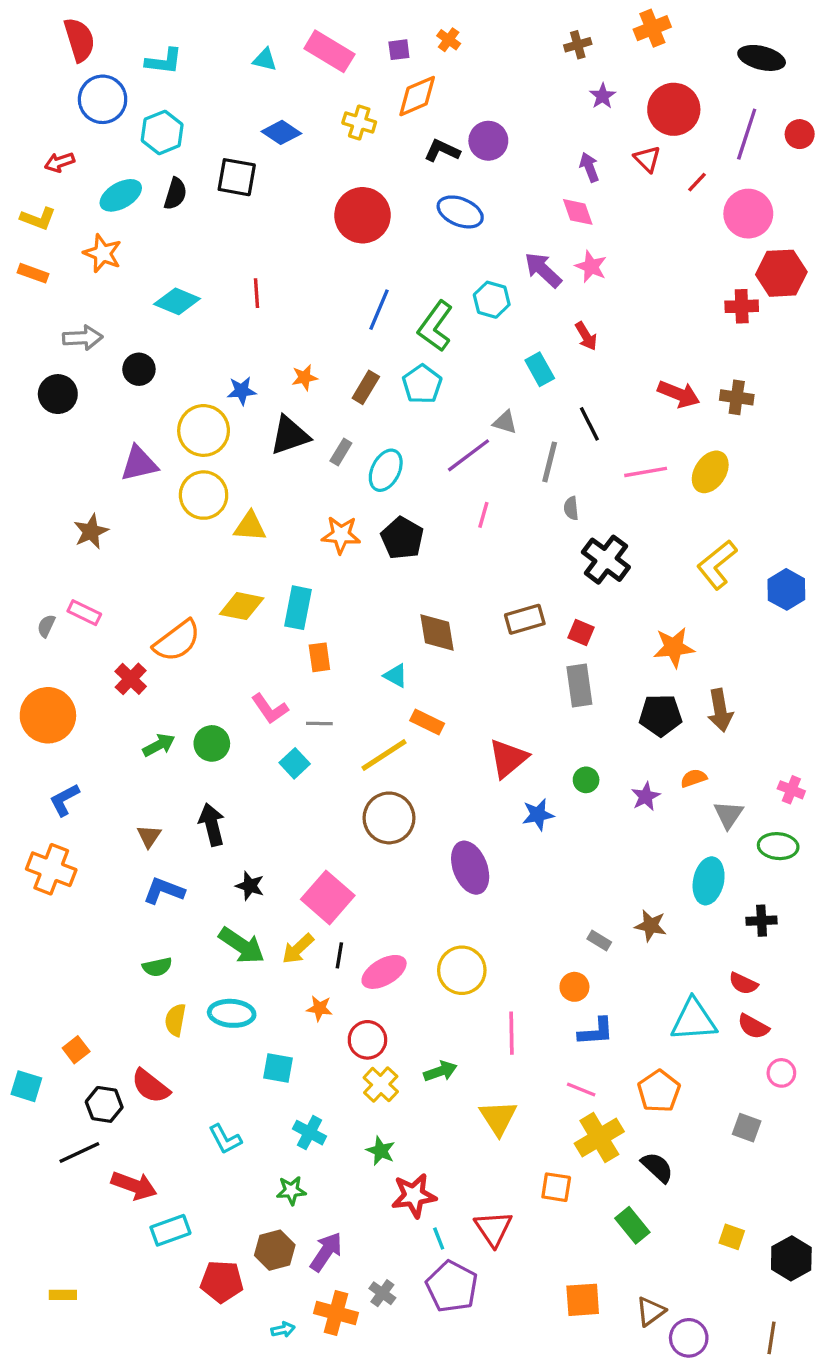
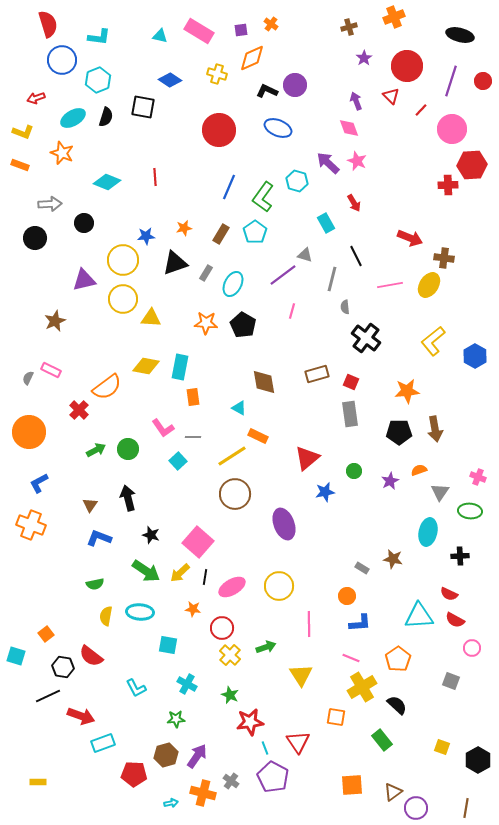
brown cross: (737, 397) -> (444, 258), moved

